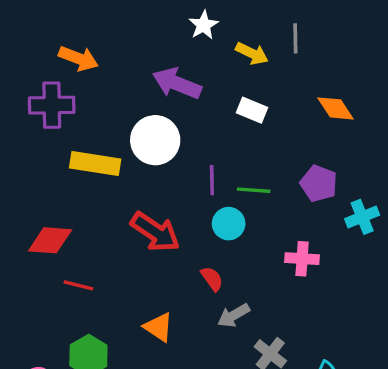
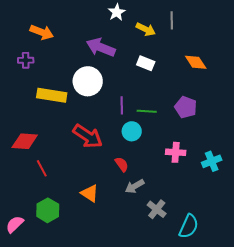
purple cross: (52, 105) -> (26, 60), size x0.6
cyan cross: (362, 217) -> (212, 161), moved
red line: (78, 285) -> (42, 168), turned 48

